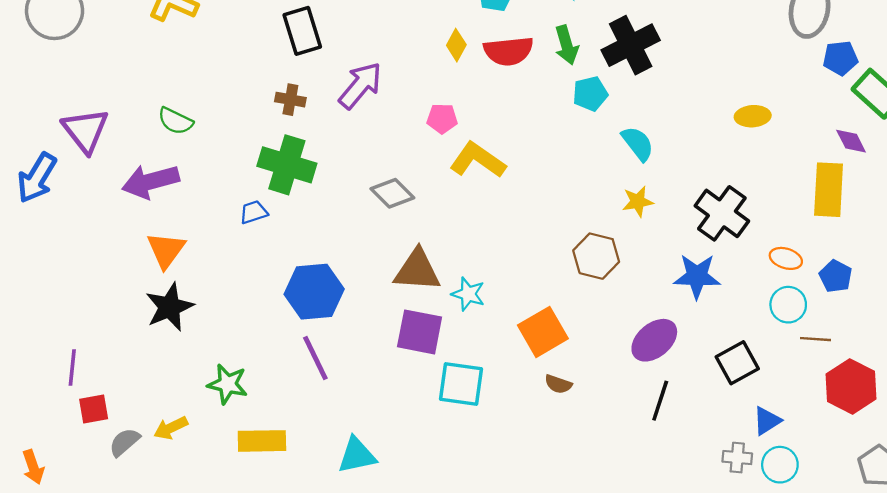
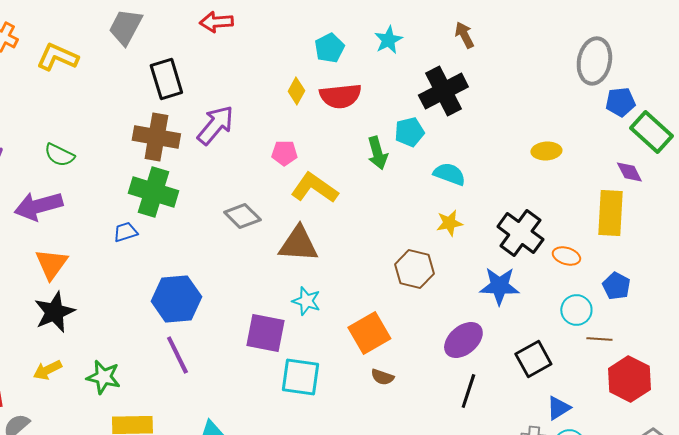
green arrow: (567, 45) -> (377, 153), moved
brown cross: (290, 100) -> (156, 137), size x1.8
cyan semicircle: (638, 143) -> (449, 174), turned -32
orange ellipse: (786, 258) -> (566, 256), moved
brown triangle: (417, 270) -> (298, 244), moved
yellow arrow: (171, 428) -> (47, 370), moved

